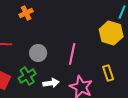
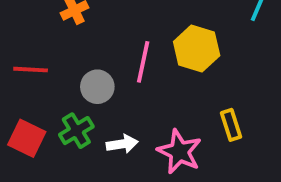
yellow hexagon: (111, 33) -> (197, 49), moved
pink line: (72, 54) -> (143, 62), moved

